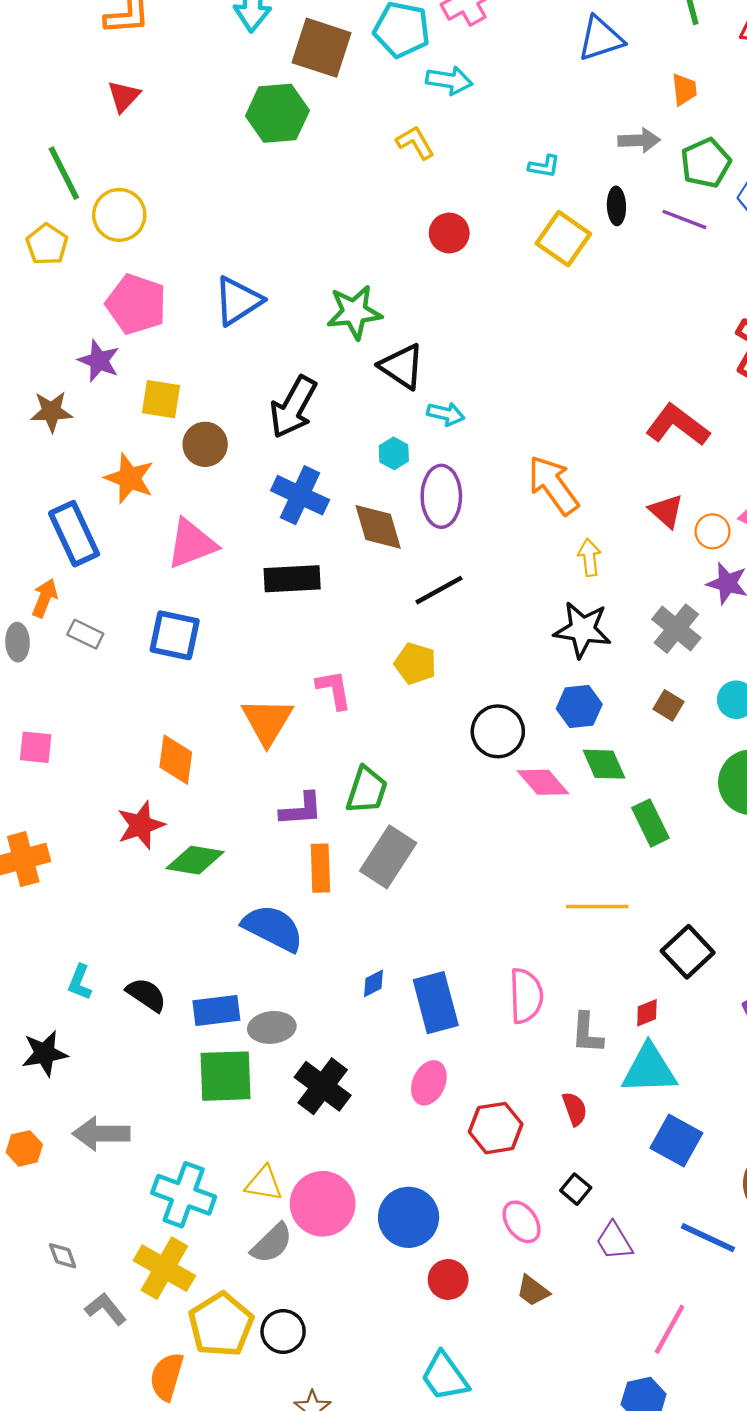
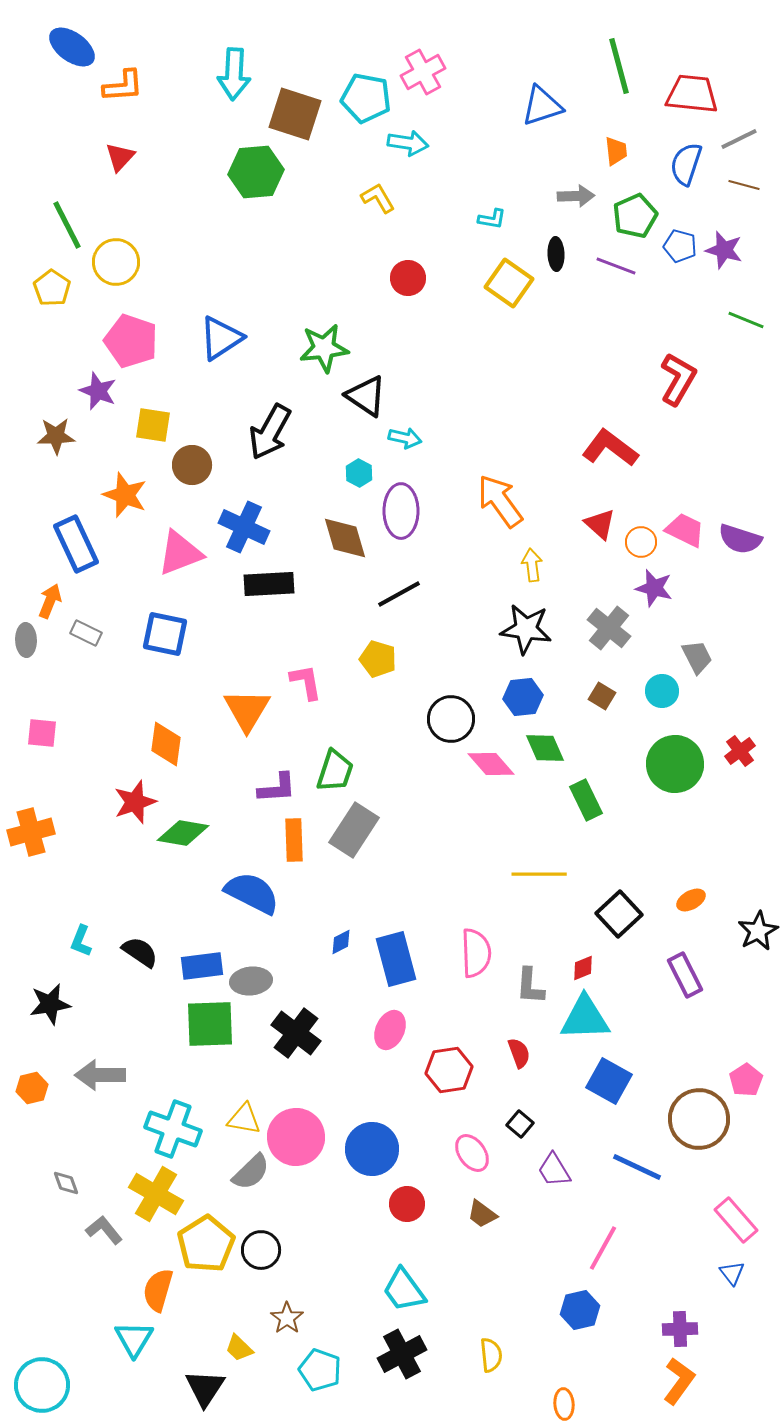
blue cross: (300, 495) -> (244, 527), moved

